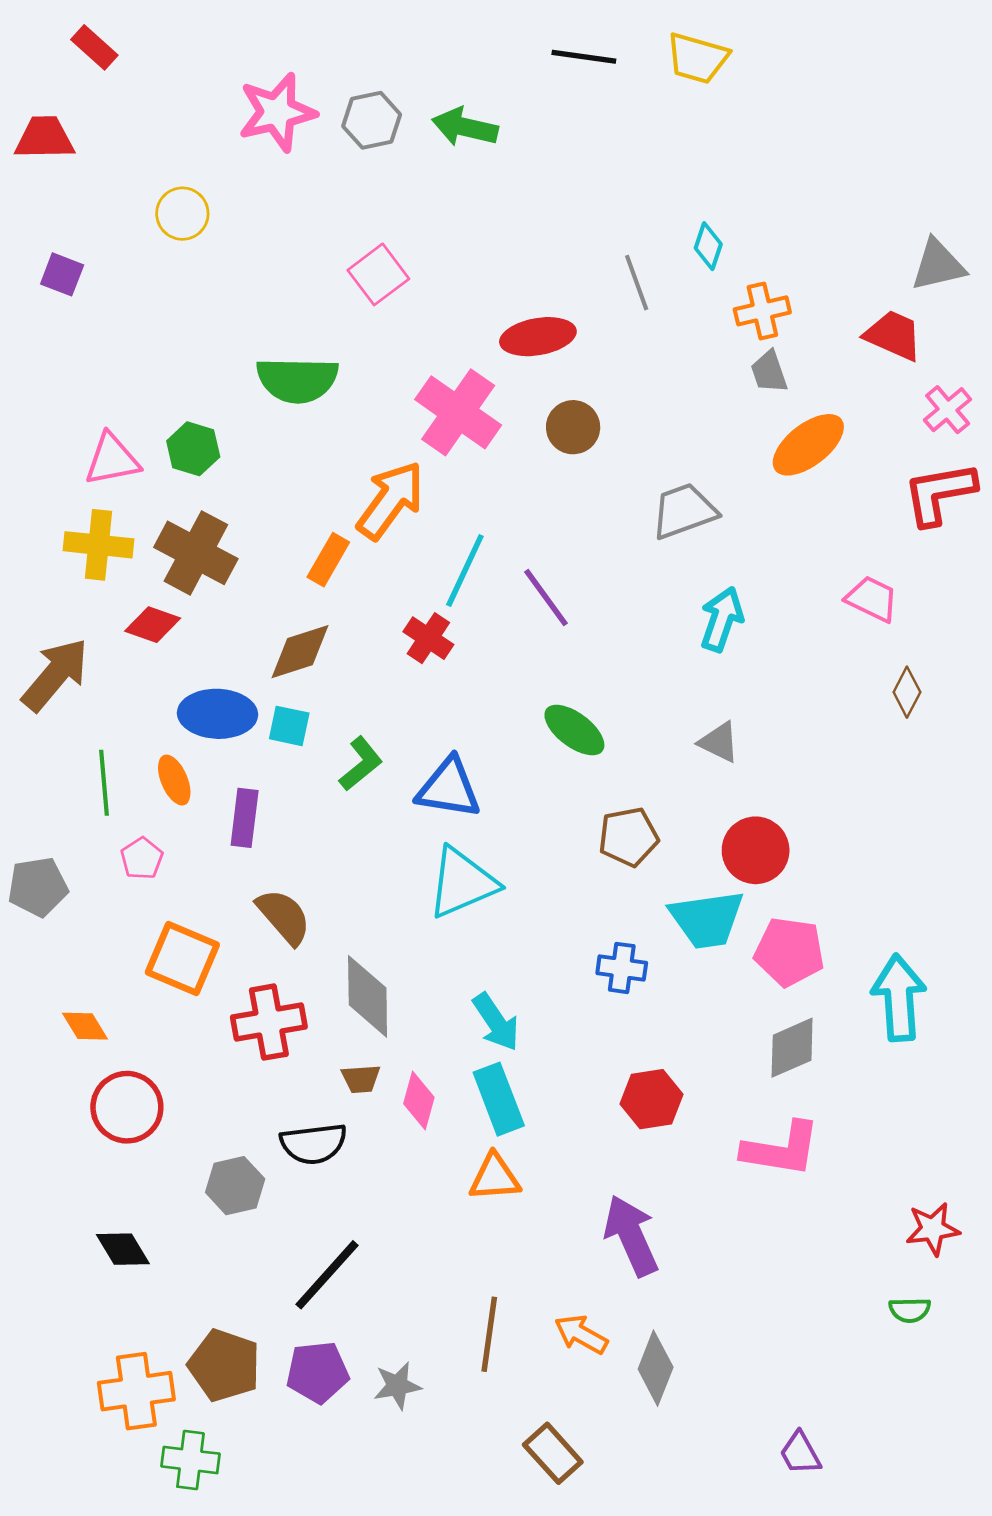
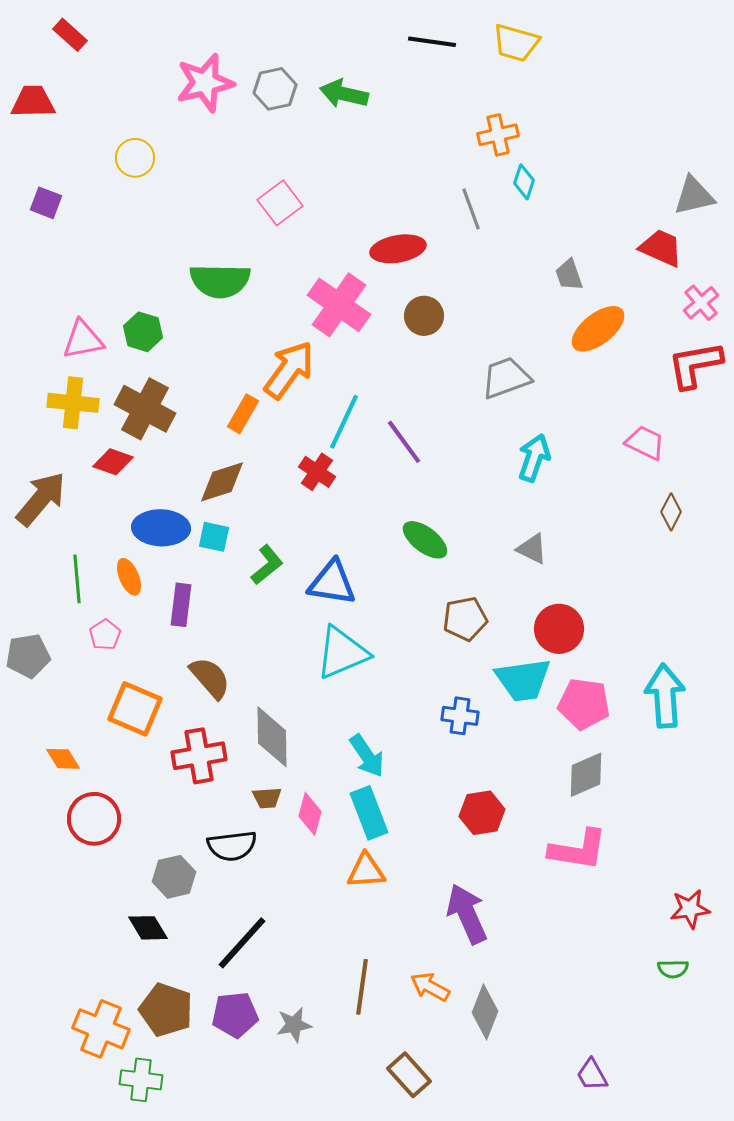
orange cross: (762, 311) -> (498, 135), moved
cyan arrow: (899, 998) -> (665, 696), moved
black diamond: (123, 1249) -> (148, 928), moved
orange cross: (136, 1391) -> (101, 1029), turned 30

